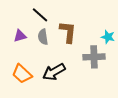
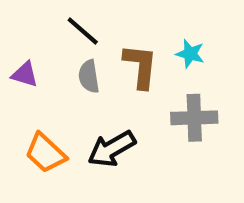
purple triangle: (20, 36) -> (25, 74), moved, turned 32
cyan star: (108, 37) -> (190, 54), moved

